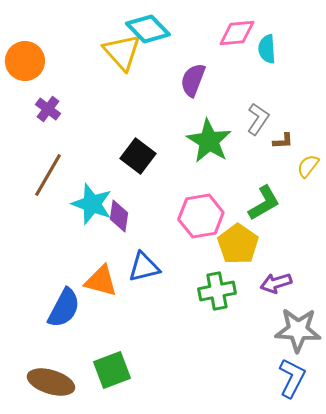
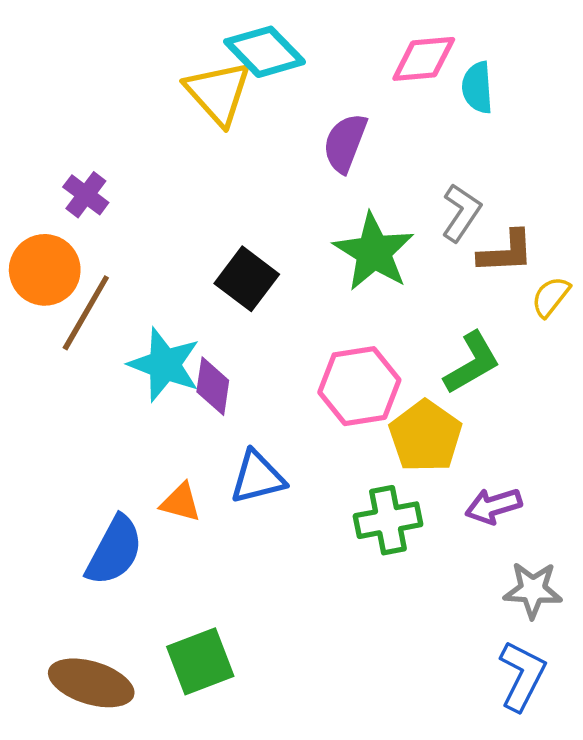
orange circle: (25, 61) -> (45, 270), moved
brown L-shape: (283, 141) -> (506, 252), size x1.6
orange triangle: (101, 281) -> (181, 502), size x0.7
gray star: (298, 330) -> (533, 590), size x0.7

